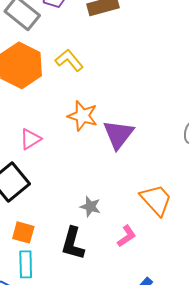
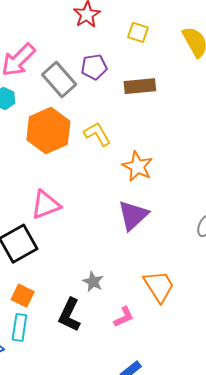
orange star: (83, 116) -> (137, 166), moved
pink triangle: (30, 139) -> (46, 205), size x1.4

